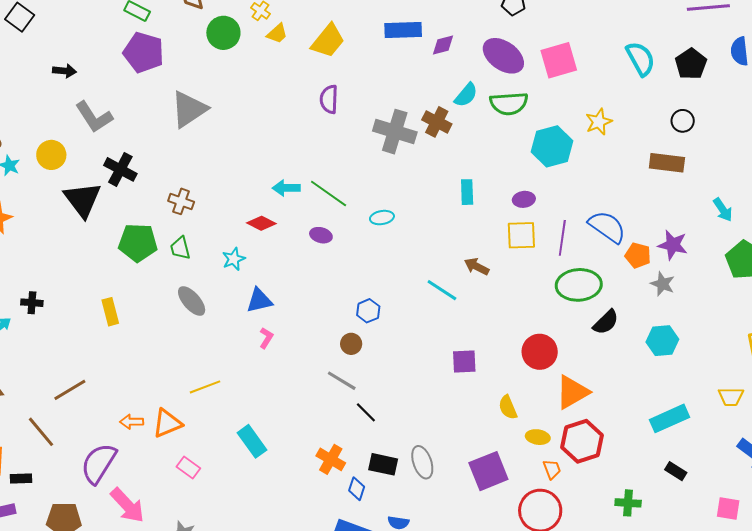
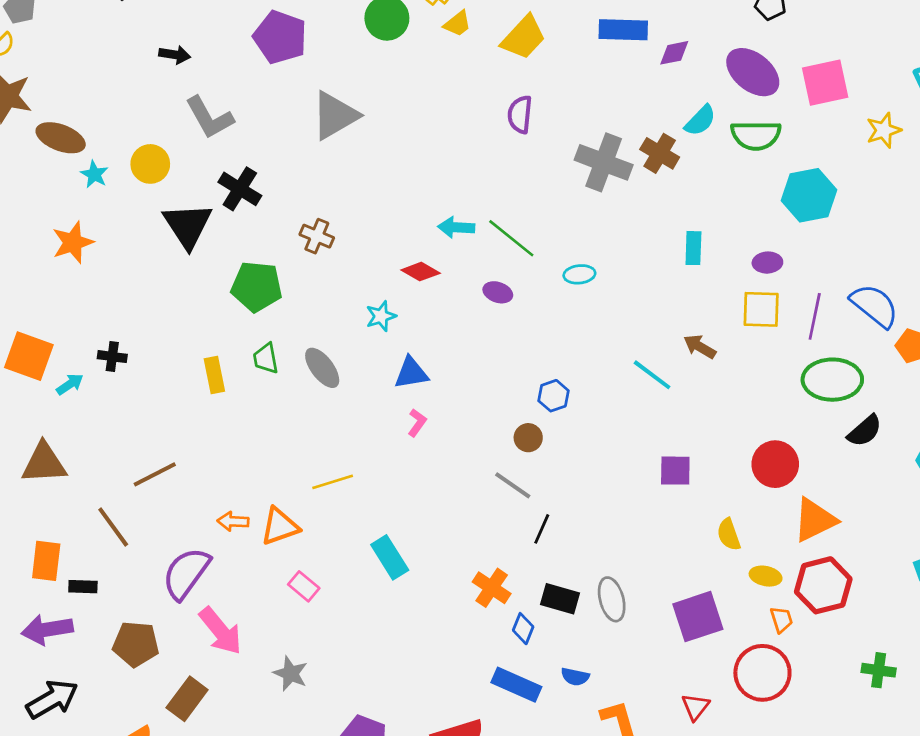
yellow star: (599, 122) -> (884, 130), moved
green trapezoid: (180, 248) -> (266, 358), moved
black line: (366, 412) -> (542, 529), turned 65

